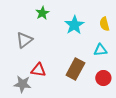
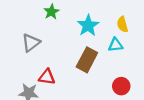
cyan triangle: (100, 50) -> (116, 45), moved
brown rectangle: (75, 69) -> (87, 60), moved

